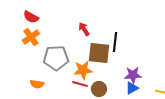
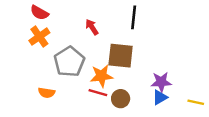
red arrow: (84, 29) -> (92, 27), moved
black line: (115, 42) -> (134, 17), moved
gray pentagon: (56, 58) -> (69, 62), turned -30

